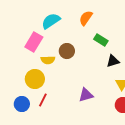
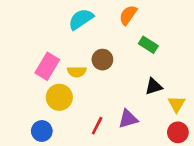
pink rectangle: (34, 42) -> (47, 66), moved
black triangle: (113, 61) -> (154, 87), moved
red line: (43, 100) -> (97, 126), moved

